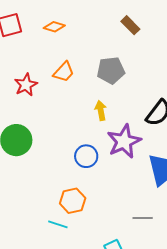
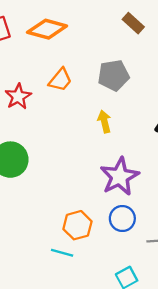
orange diamond: (54, 27) -> (47, 29), size x1.6
purple star: (124, 141) -> (119, 177), moved
blue circle: (86, 156) -> (122, 219), moved

